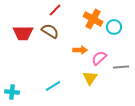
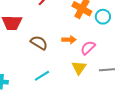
brown semicircle: (50, 31) -> (39, 43), moved
gray line: (121, 67) -> (107, 70), moved

